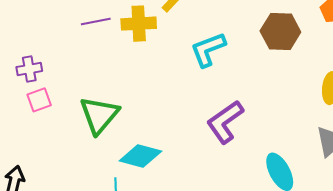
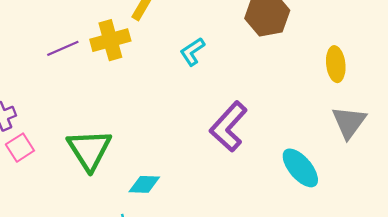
cyan L-shape: (208, 49) -> (192, 52), size x0.7
cyan diamond: (140, 156) -> (144, 184), size x0.7

